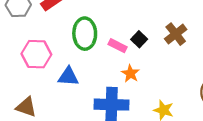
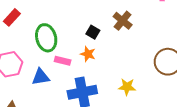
pink rectangle: (118, 46) -> (63, 61), moved
orange star: (130, 74) -> (88, 54), moved

